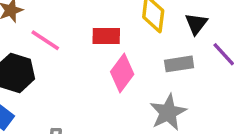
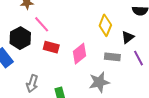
red rectangle: (106, 36) -> (51, 47), moved

